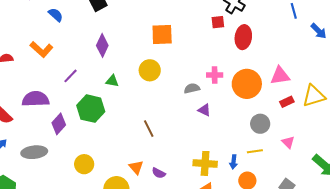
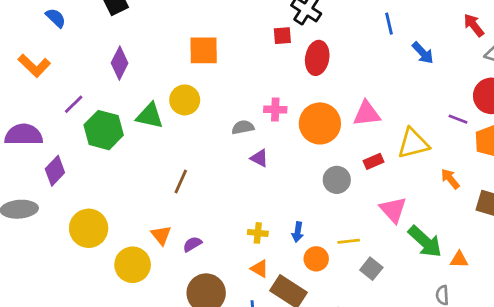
green triangle: (112, 81) -> (150, 116), moved, size x1.5
red rectangle: (287, 102) -> (374, 161), moved
green hexagon: (91, 109) -> (104, 130), moved
brown line: (149, 129) -> (181, 181), turned 48
pink triangle: (288, 142) -> (393, 210), moved, size x1.5
yellow line: (255, 151) -> (349, 241), moved
yellow cross: (205, 163) -> (258, 233), size x0.6
yellow circle: (84, 164) -> (89, 228), size x1.4
purple semicircle: (159, 173) -> (192, 244), turned 120

